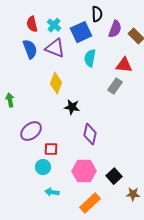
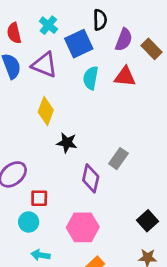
cyan cross: (54, 25) -> (48, 25), moved
red triangle: (124, 65) -> (125, 77), moved
gray rectangle: (115, 86) -> (118, 159), moved
black square: (114, 176) -> (148, 221), moved

